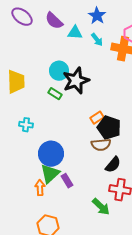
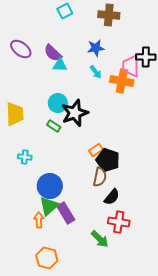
blue star: (97, 16) -> (96, 48), turned 30
cyan triangle: (75, 33) -> (60, 65), moved
brown semicircle: (101, 145) -> (100, 177), turned -72
purple rectangle: (67, 181) -> (66, 213), size x1.5

